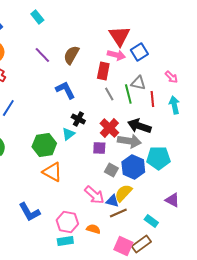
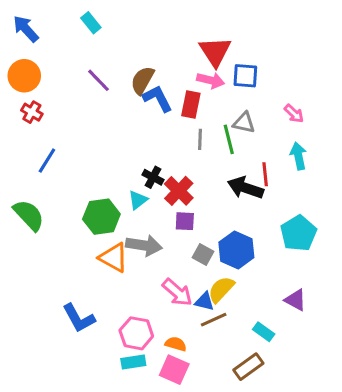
blue square: (139, 52) -> (245, 76), turned 36
blue L-shape: (65, 90) -> (158, 98), moved
gray line: (109, 94) -> (200, 139), turned 32
red line: (152, 99) -> (265, 174), moved
red cross: (109, 128) -> (179, 191), moved
gray arrow: (129, 141) -> (144, 245), moved
cyan pentagon: (158, 158) -> (298, 233), moved, turned -30
pink square: (123, 246) -> (174, 370), moved

